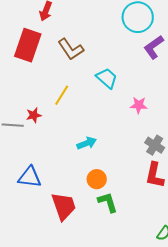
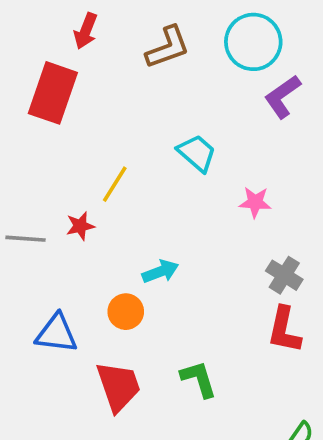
brown L-shape: (71, 49) -> (168, 47), moved, turned -76
red star: (34, 115) -> (80, 226), moved
orange circle: (97, 179) -> (126, 312), moved

